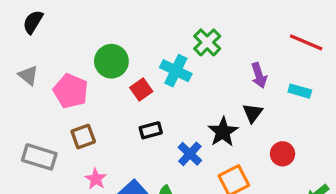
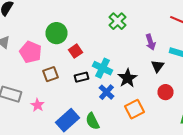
cyan cross: (176, 71) -> (102, 68), moved
black triangle: (253, 113) -> (158, 66), moved
brown square: (83, 137) -> (50, 74), moved
pink star: (96, 179) -> (38, 105), moved

